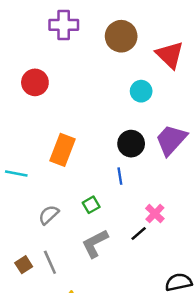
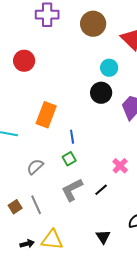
black circle: (131, 144) -> (101, 93), moved
blue line: (120, 176) -> (72, 137), moved
black line: (139, 234) -> (101, 190), moved

